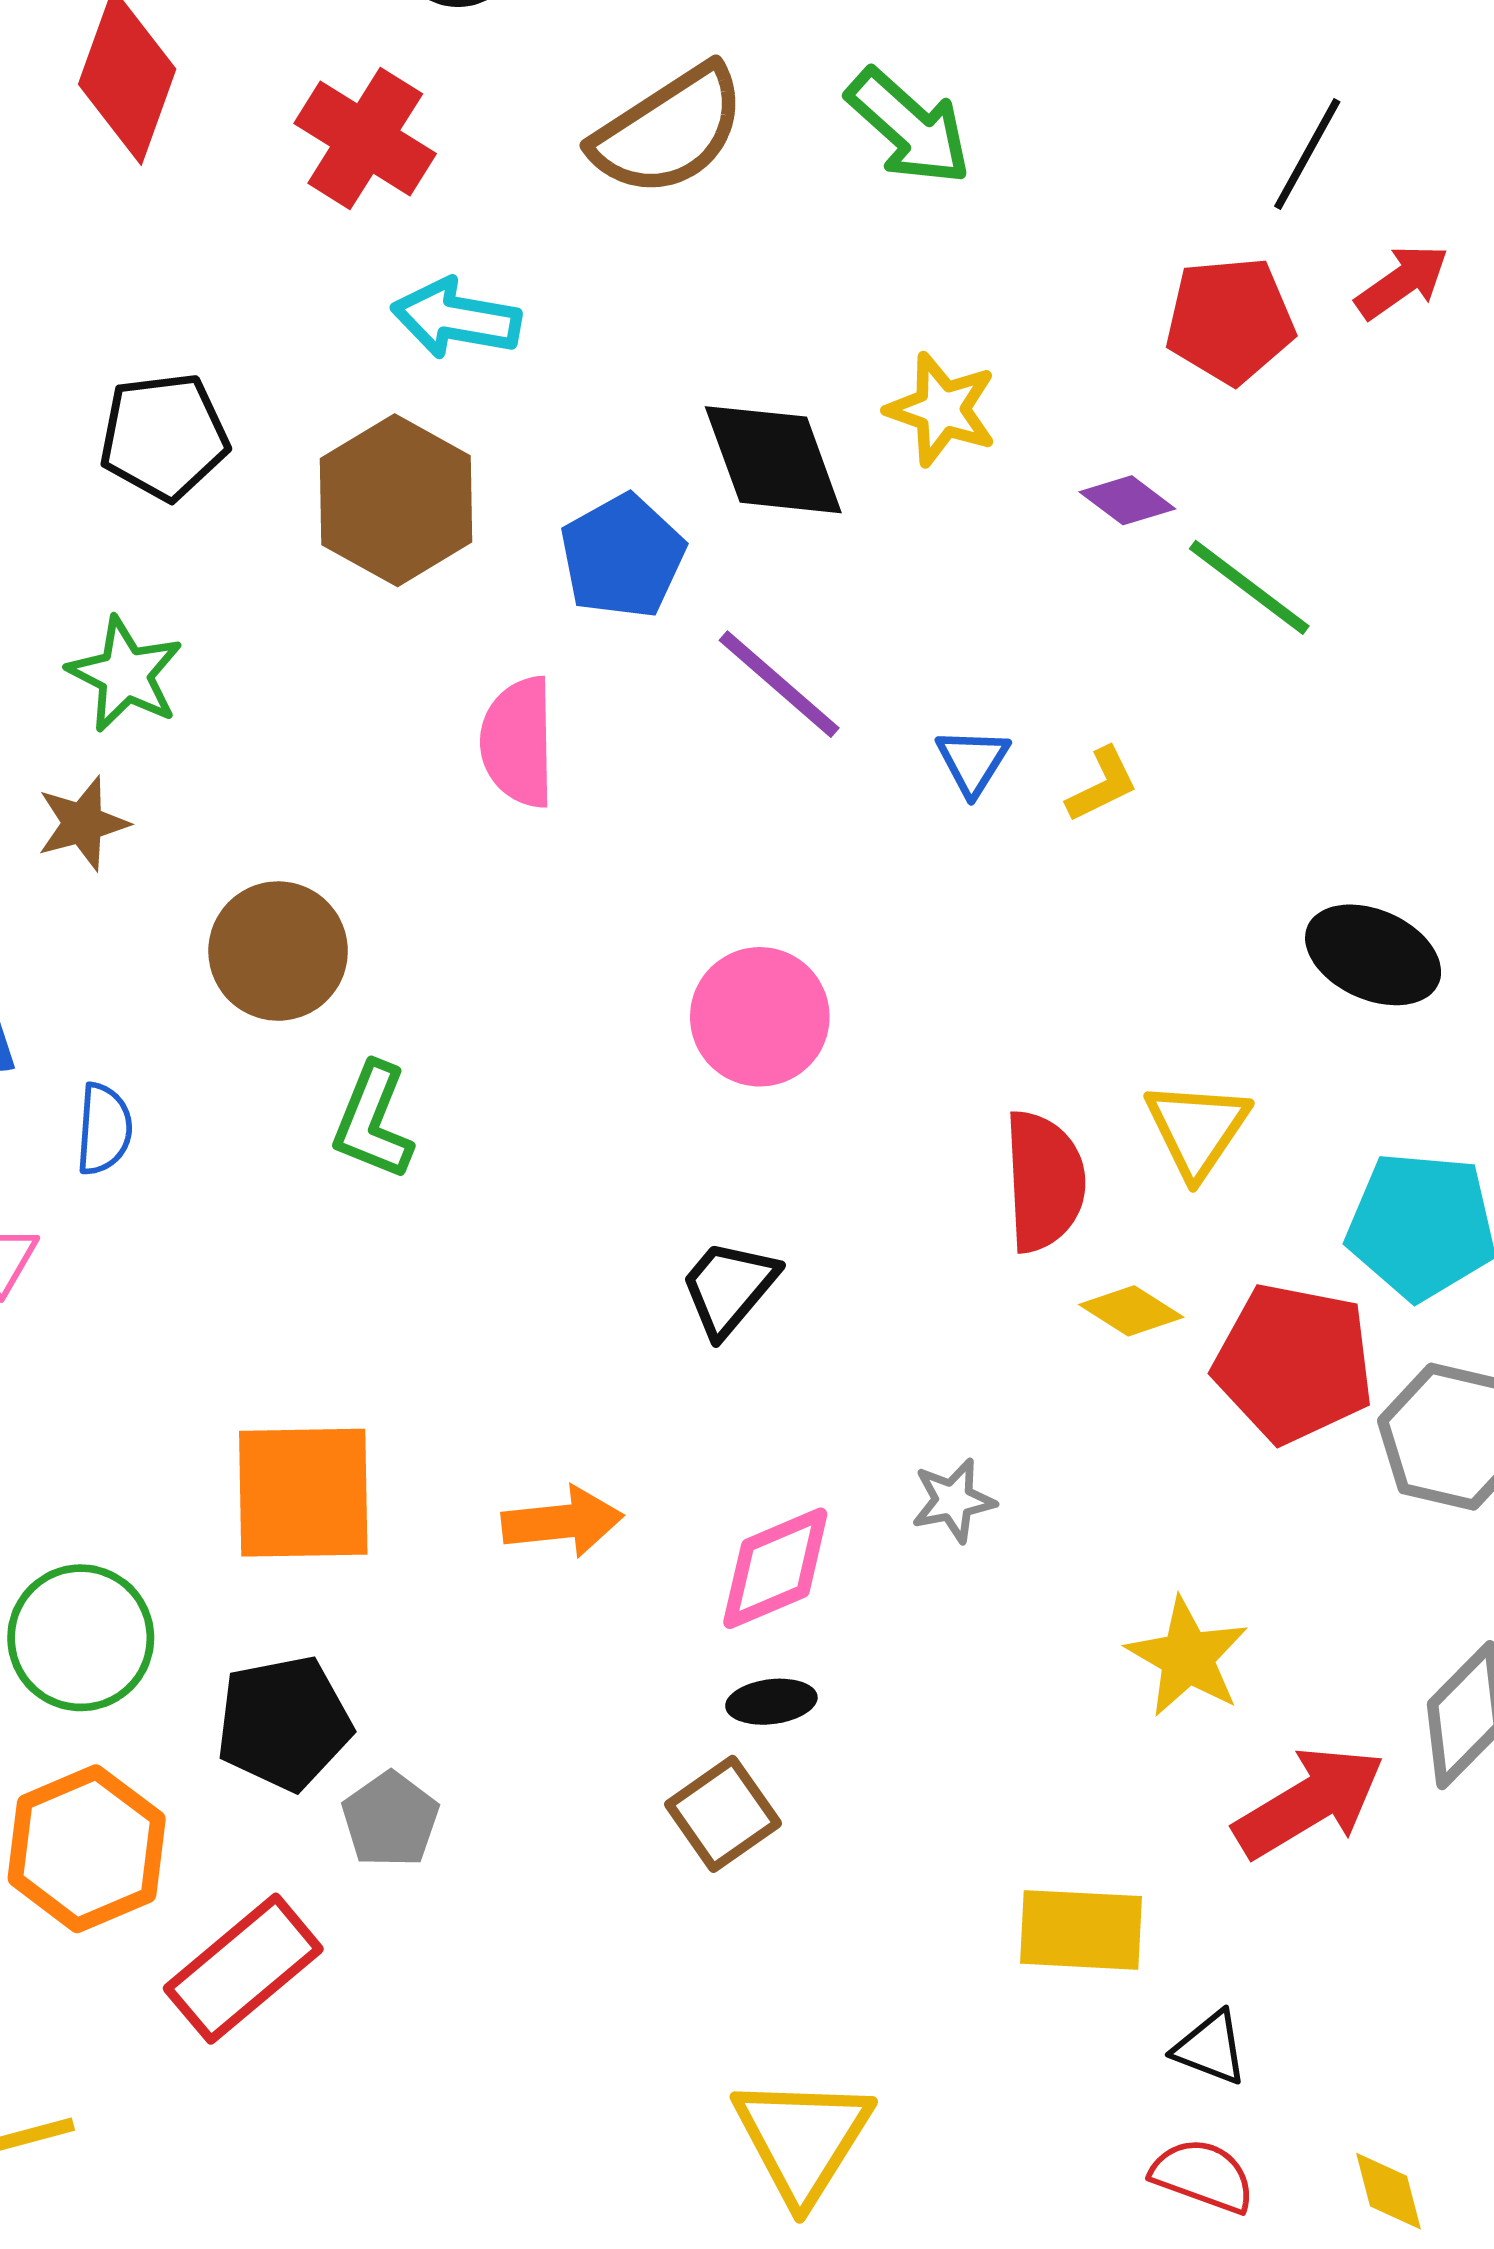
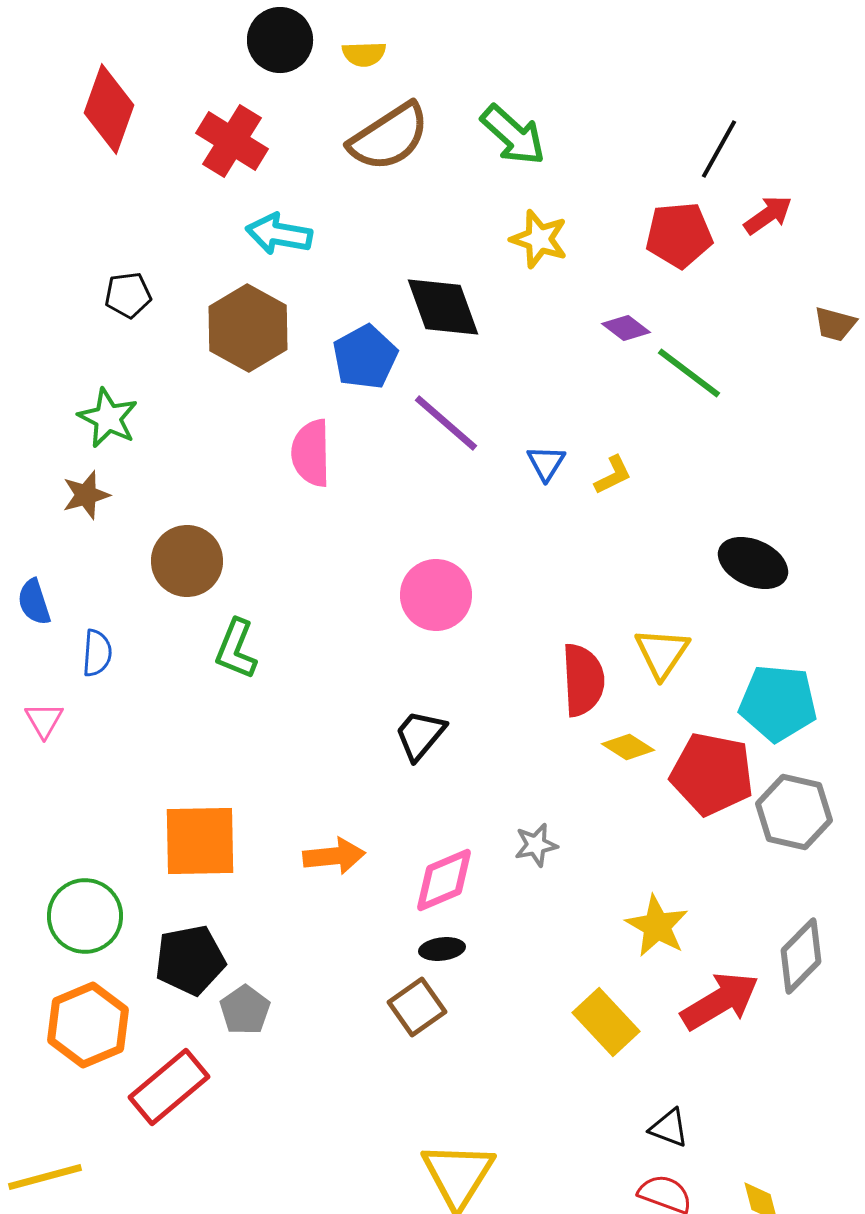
yellow star: (942, 409) -> (539, 239), moved
black pentagon: (164, 436) -> (128, 295), size x0.7
yellow rectangle: (1081, 1930) -> (606, 1022), moved, turned 44

